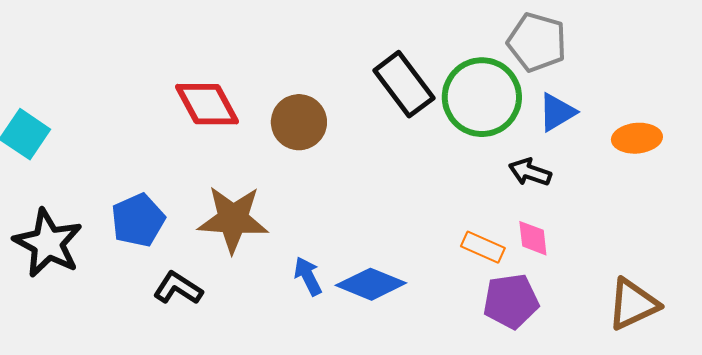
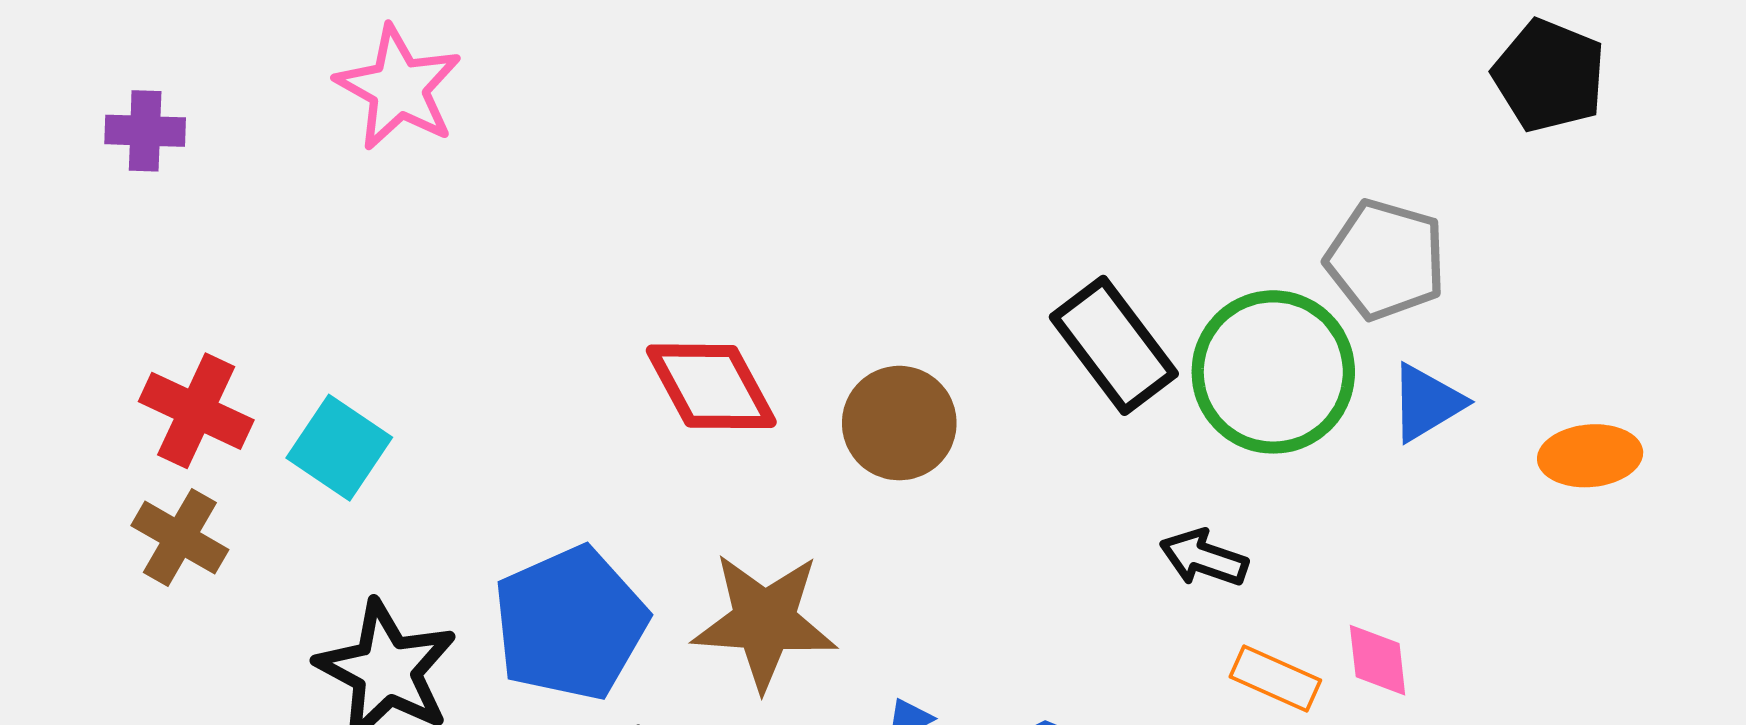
black arrow: (530, 172) -> (1204, 558), moved
blue pentagon: (138, 220) -> (570, 623), size x1.4

